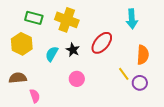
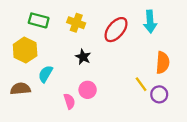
yellow cross: (67, 20) -> (76, 23), size x0.7
red ellipse: (102, 43) -> (116, 30), moved
cyan semicircle: (52, 54) -> (45, 74), moved
pink semicircle: (35, 96) -> (69, 101), moved

